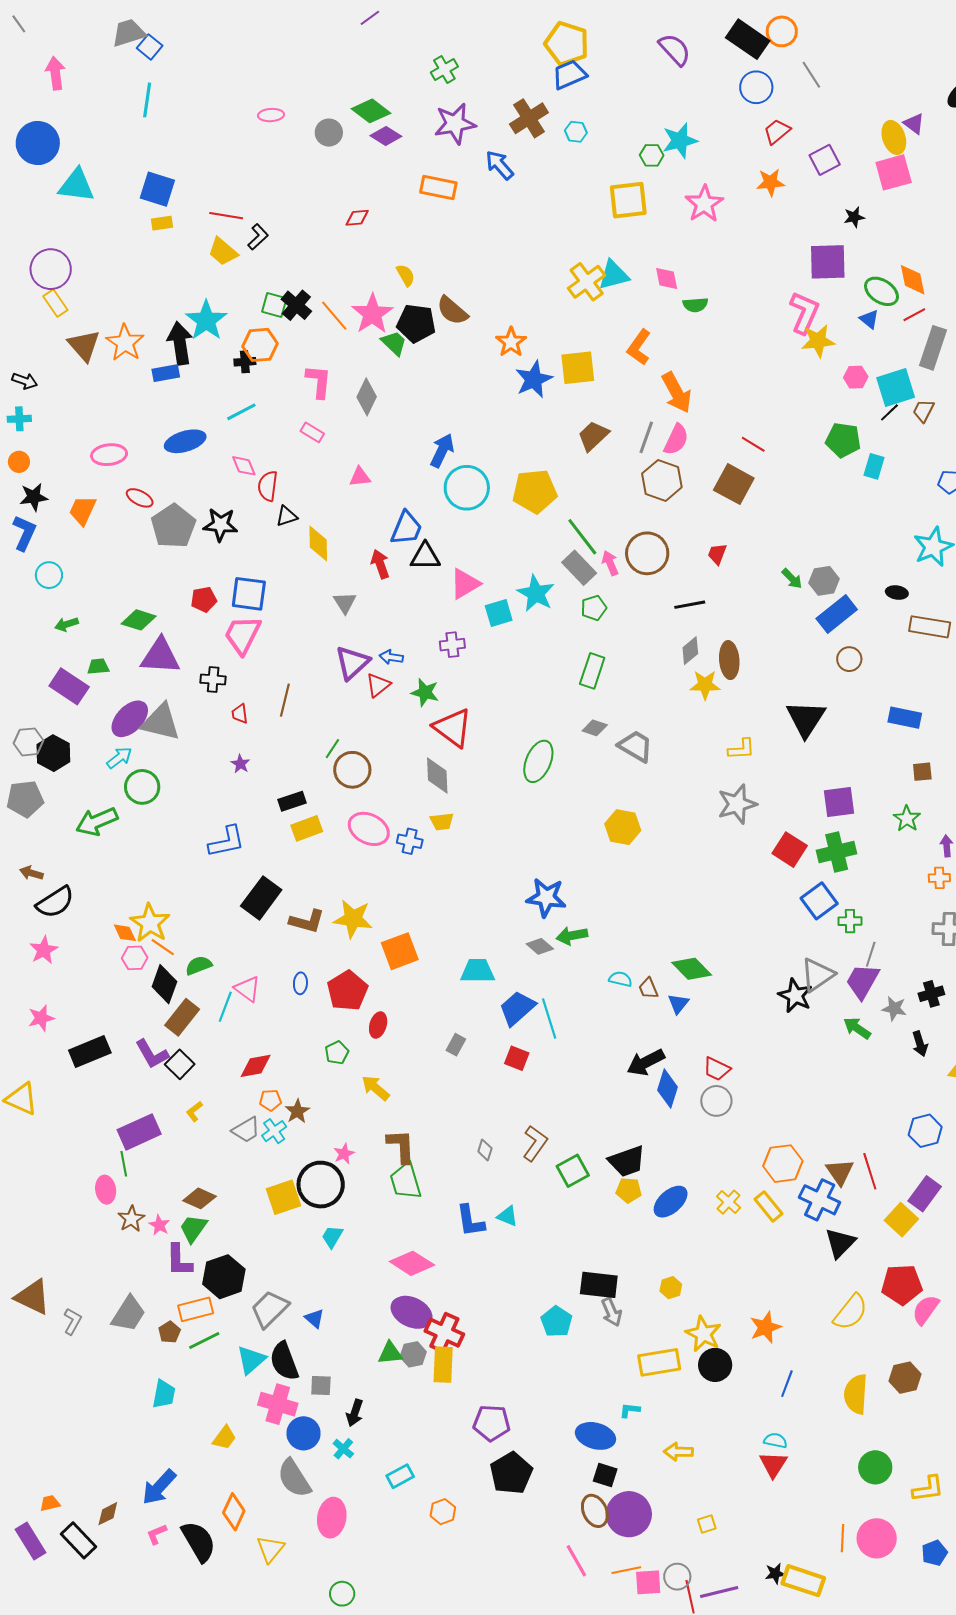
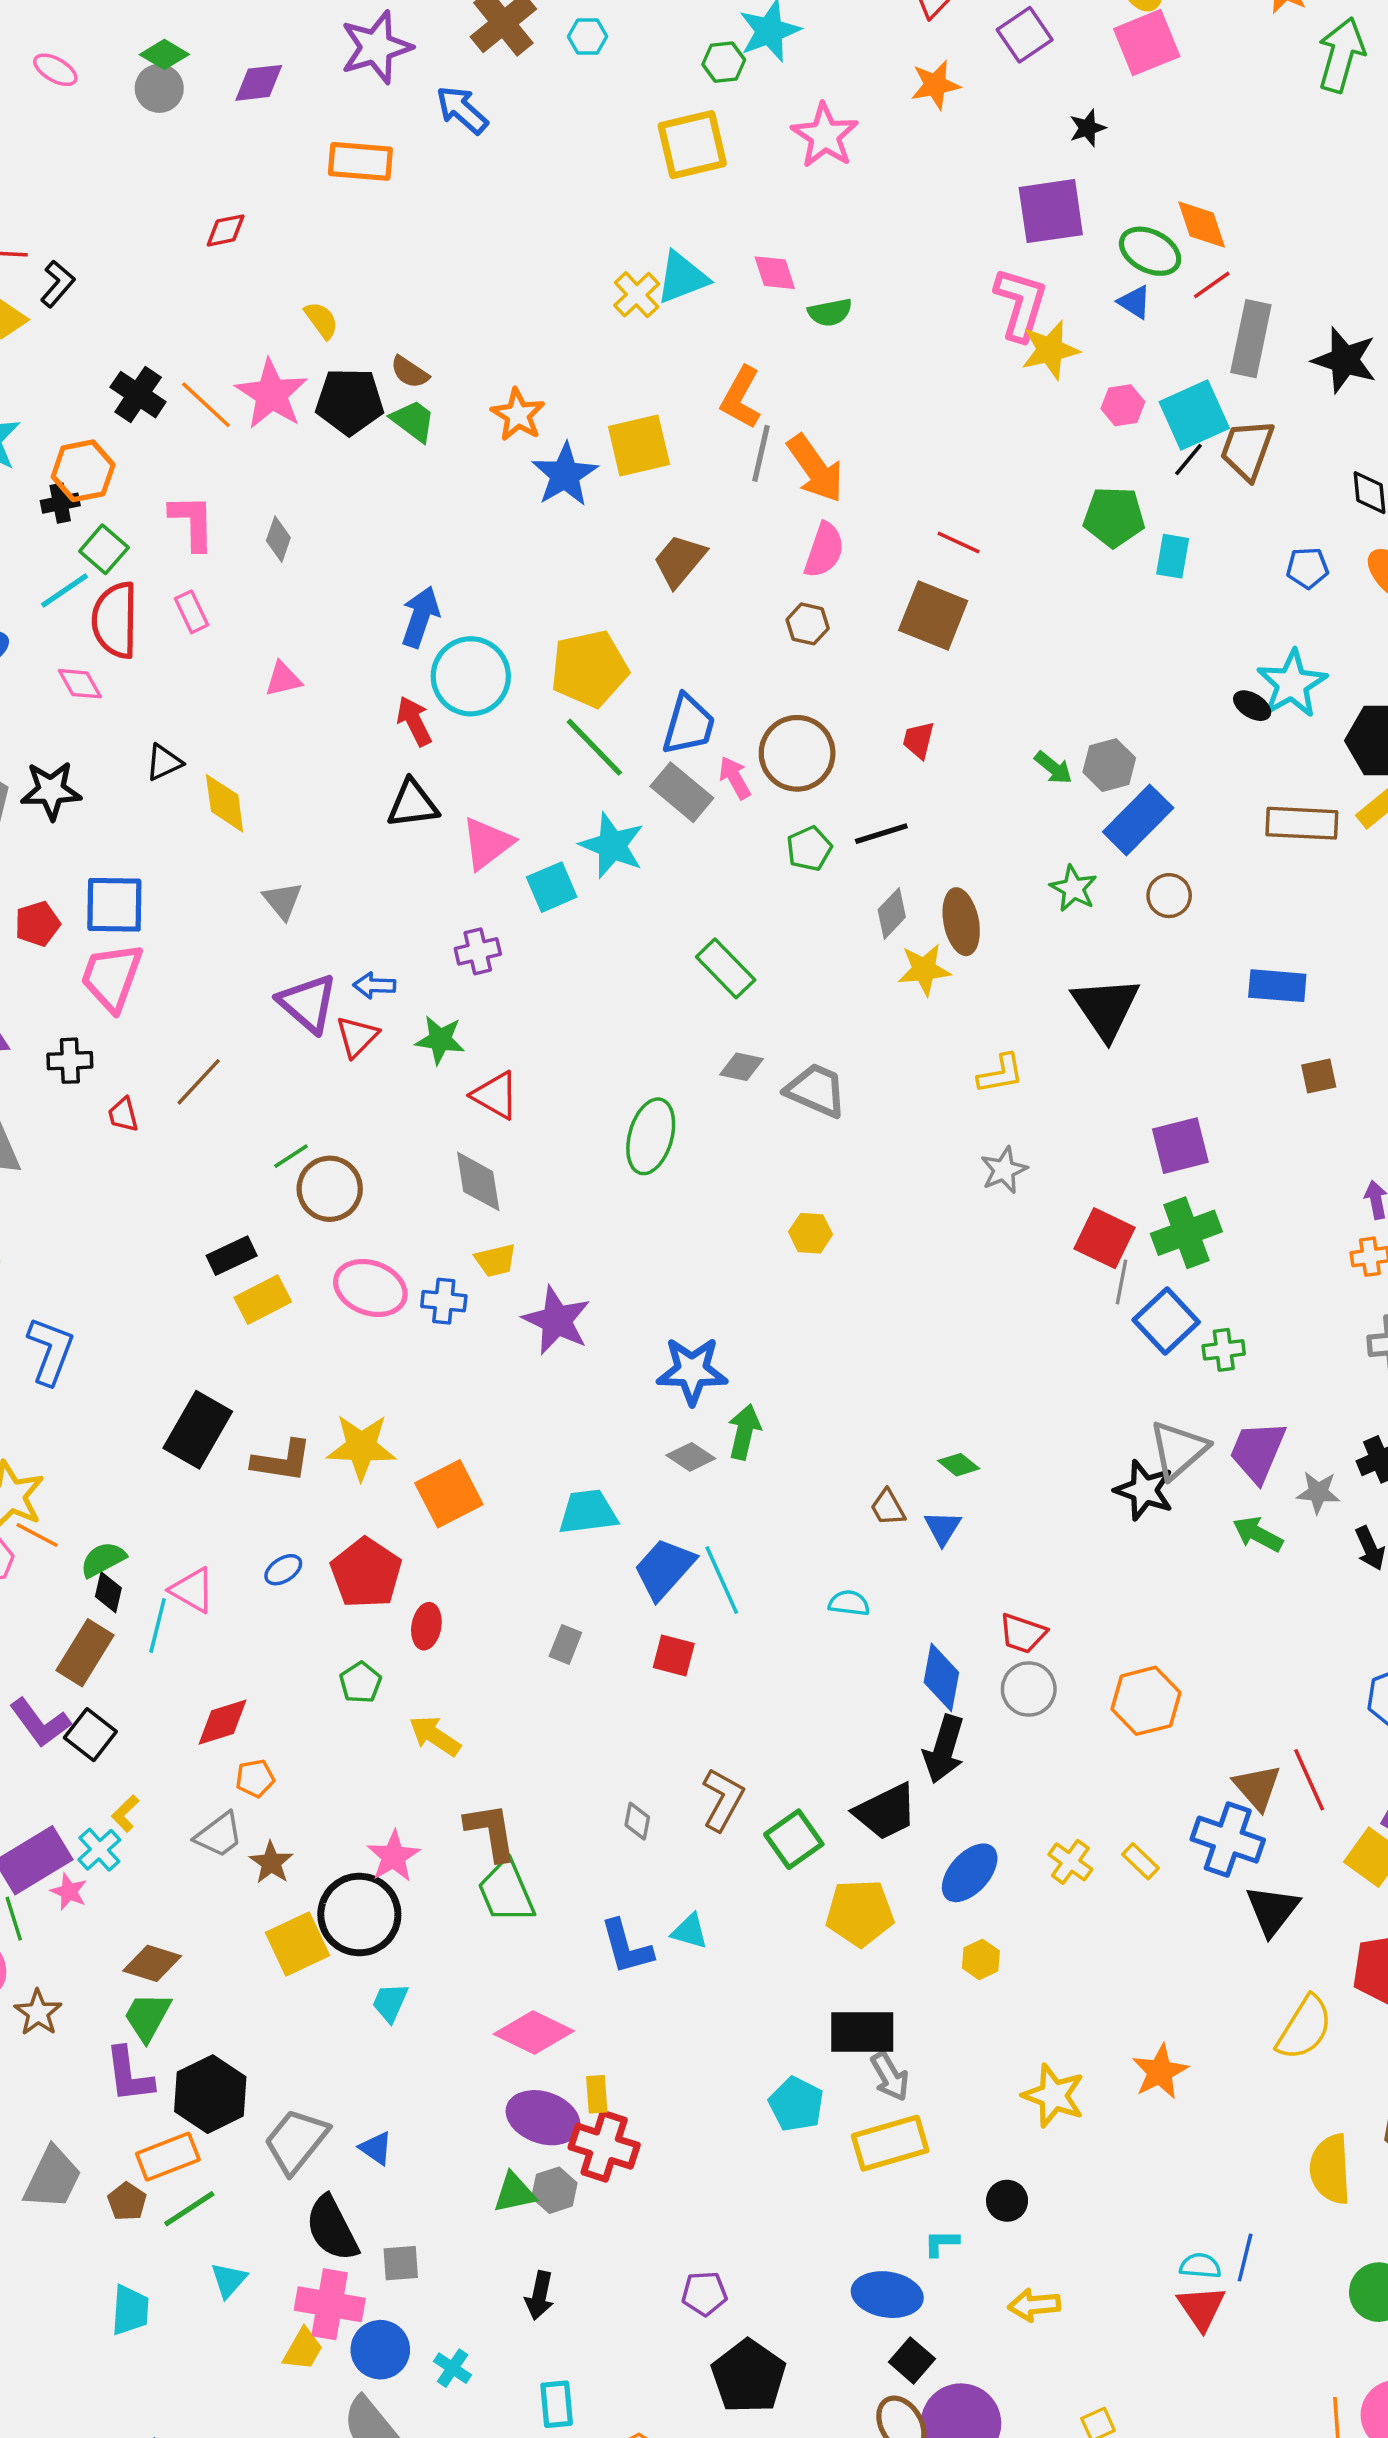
green diamond: (371, 111) -> (164, 54), moved, size x0.7
pink ellipse: (271, 115) -> (55, 70), turned 40
purple diamond: (386, 136) -> (259, 83), turned -32
yellow cross: (587, 282) -> (637, 295), size x0.7
green square: (274, 305) -> (104, 549), moved, turned 32
brown semicircle: (452, 311) -> (410, 372), size x0.7
green trapezoid: (394, 343) -> (413, 421), moved
gray diamond: (367, 397) -> (278, 539), size x0.7
brown trapezoid: (923, 411) -> (1247, 450), size x1.5
pink rectangle: (312, 432) -> (191, 612), turned 40
gray line: (646, 437) -> (761, 453), moved
brown hexagon: (662, 480) -> (808, 624), size x0.6
red semicircle: (268, 486) -> (115, 620), moved, size x1.4
blue trapezoid: (406, 528) -> (689, 725), moved
green line: (582, 537) -> (594, 747), moved
red arrow: (380, 564) -> (414, 721), moved
black ellipse: (897, 593) -> (1252, 706), moved, turned 30
green pentagon: (594, 608) -> (809, 849), moved
purple triangle: (352, 663) -> (308, 1003), turned -30
green rectangle: (592, 671) -> (726, 968), turned -56
brown line: (285, 700) -> (199, 1082), turned 36
red triangle: (453, 728) -> (495, 1095), size x0.7
green line: (332, 749) -> (291, 1156), turned 30
purple star: (240, 764) -> (557, 1320), moved, size x2.0
gray star: (737, 804) -> (1004, 1170), size x0.7
green star: (907, 819) -> (1073, 888), moved
yellow hexagon: (623, 827) -> (811, 1233), size x0.7
blue L-shape: (227, 842) -> (50, 1351), moved, turned -51
green arrow: (572, 936) -> (744, 1432), turned 120
gray line: (871, 954) -> (1122, 1282), moved
green diamond: (692, 969) -> (959, 1465), size x0.6
cyan semicircle: (620, 979) -> (849, 1603), moved
blue ellipse: (300, 983) -> (283, 1570), turned 60
black diamond: (164, 984) -> (108, 1592), moved, size x0.6
black arrow: (646, 1062) -> (944, 1749), moved, turned -39
brown star: (297, 1111) -> (271, 1863), moved
cyan cross: (274, 1131) -> (99, 1850), moved
pink star: (344, 1154) -> (393, 1856), size x1.4
orange hexagon: (783, 1164) -> (1146, 1701), moved
yellow pentagon: (629, 1190) -> (860, 1913), moved, size x1.5
yellow rectangle: (768, 1206) -> (1141, 1861), size x0.7
pink star: (159, 1225) -> (69, 1892), moved
yellow hexagon: (671, 1288) -> (981, 1959), moved
cyan triangle: (251, 1360) -> (229, 2280), moved, size x0.7
yellow rectangle: (659, 1362) -> (890, 2143), moved
yellow rectangle: (443, 1365) -> (597, 2094), moved, size x0.6
black circle: (715, 1365) -> (1007, 2201), moved, size x0.7
blue line: (787, 1384) -> (1245, 2257), moved
black arrow: (355, 1413) -> (540, 2295), moved
purple pentagon: (492, 1423) -> (704, 2293), size x0.7
yellow trapezoid: (224, 1438) -> (303, 2349), moved
black square: (605, 1475) -> (912, 2360), turned 30
cyan rectangle: (400, 1476) -> (557, 2404), turned -60

